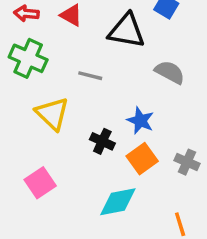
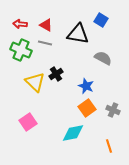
gray line: (90, 76) -> (45, 43), moved
black cross: (102, 141) -> (56, 74), moved, turned 32

